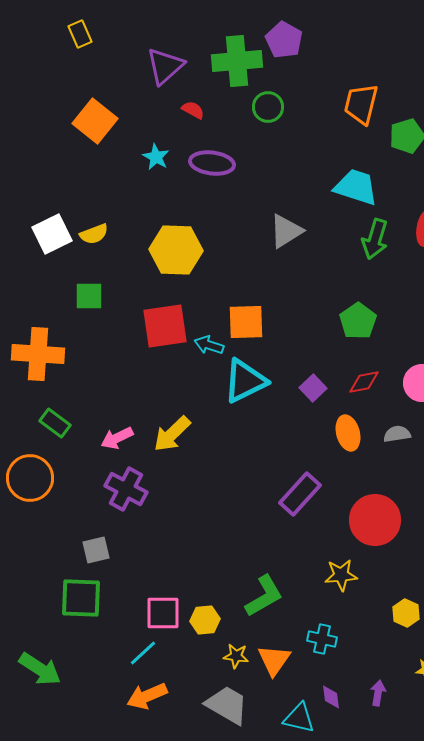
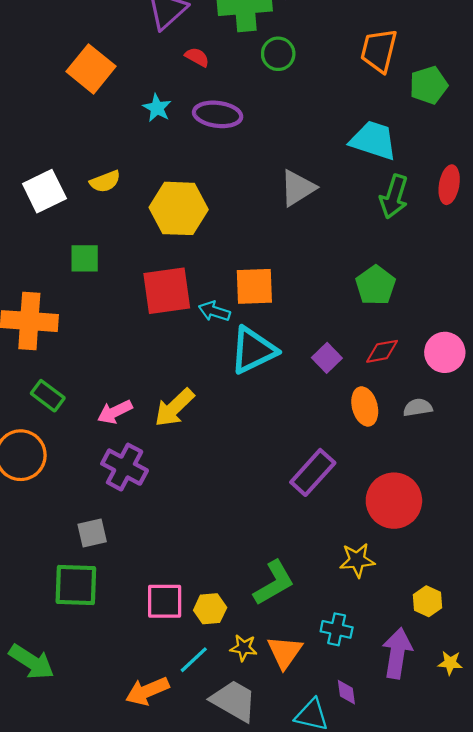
yellow semicircle: (94, 234) -> (105, 181), moved
cyan line: (143, 653) -> (194, 660), moved
purple arrow: (378, 693) -> (397, 653), moved, size x1.8

